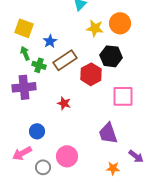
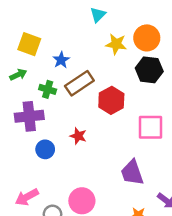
green arrow: (25, 53) -> (18, 75), moved, turned 88
black hexagon: (111, 56) -> (149, 70), moved
blue circle: (37, 131) -> (45, 149), moved

